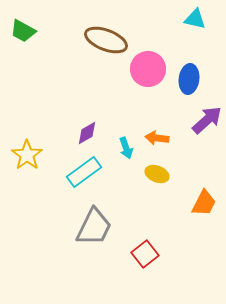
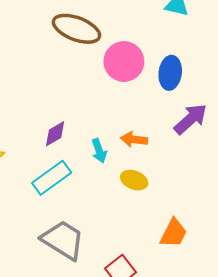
orange trapezoid: (204, 203) -> (174, 233), moved
gray trapezoid: (94, 227) -> (63, 240), turned -84

